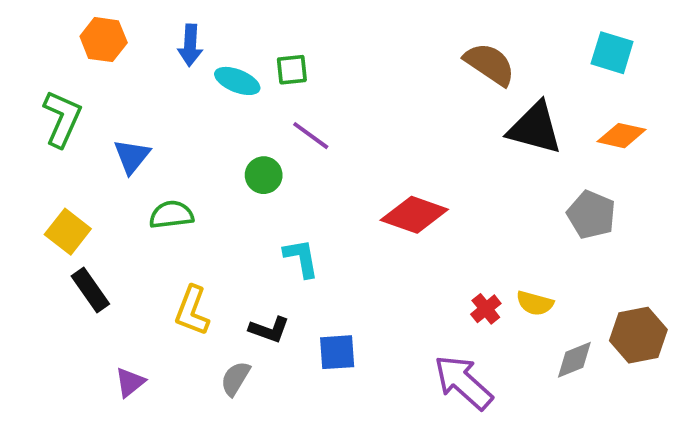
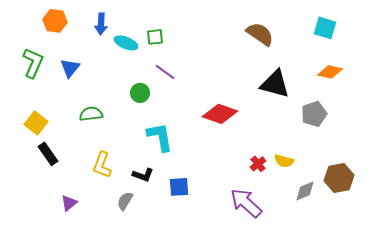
black triangle: (535, 128) -> (275, 84), moved
blue triangle: (132, 156) -> (70, 68), moved
gray pentagon: (591, 215) -> (314, 114), turned 30
cyan L-shape: (301, 258) -> (160, 137), size x1.4

